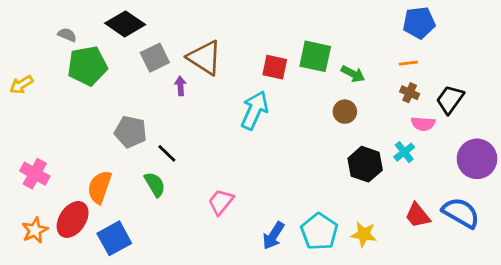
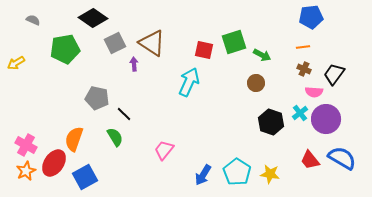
gray semicircle: (67, 35) -> (33, 20), moved
green square: (315, 56) -> (234, 42), turned -30
purple circle: (477, 159) -> (326, 119), moved
pink cross: (35, 174) -> (26, 145), moved

